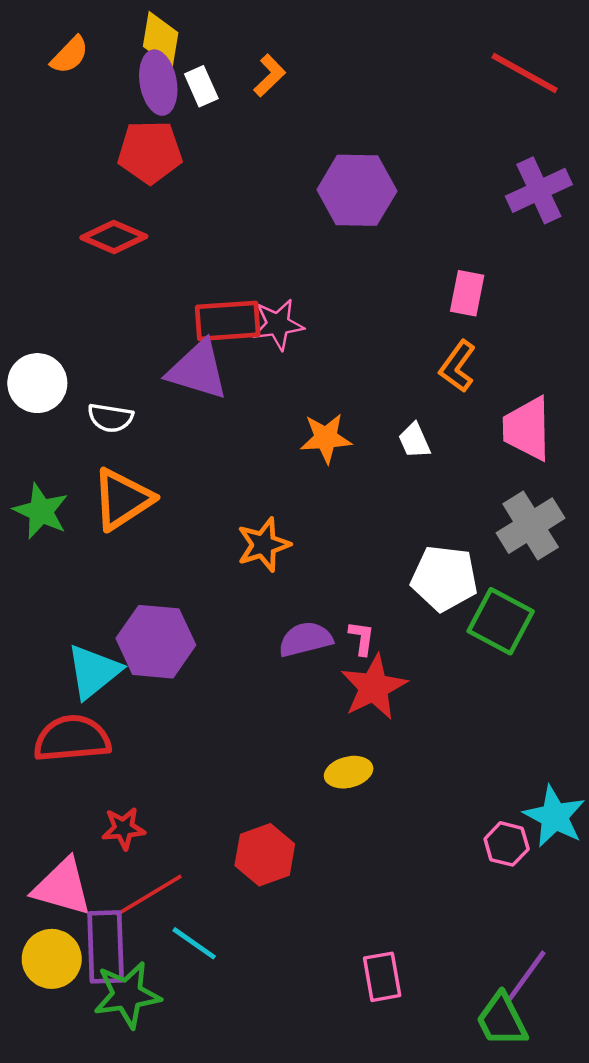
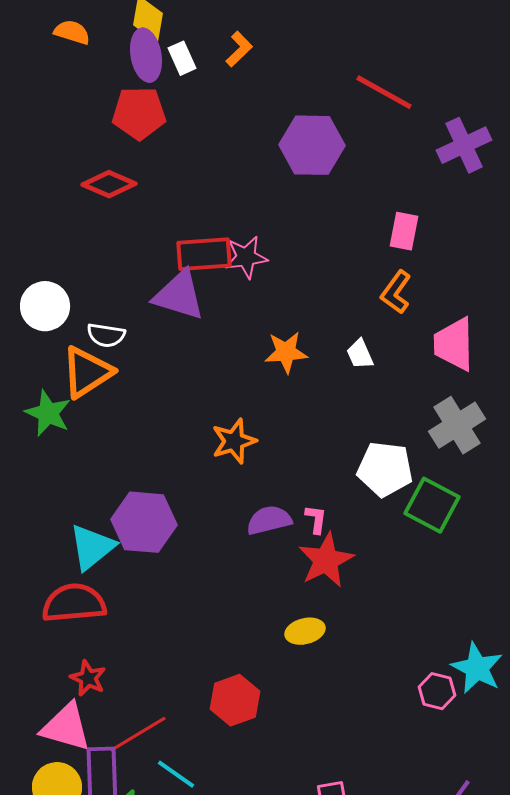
orange semicircle: (70, 55) -> (72, 32), turned -117
red line: (525, 73) -> (384, 92), moved
orange triangle: (122, 499) -> (87, 372), moved
red star: (124, 828) -> (88, 678), moved, turned 30

